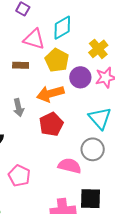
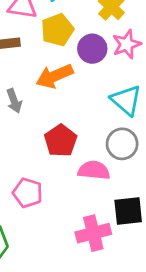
yellow pentagon: (57, 60) -> (57, 30), turned 30
red pentagon: (51, 124) -> (61, 141), moved

